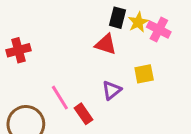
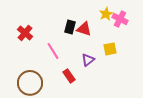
black rectangle: (117, 18) -> (70, 27), moved
red cross: (18, 50) -> (25, 33), turned -35
pink line: (60, 98) -> (53, 51), moved

